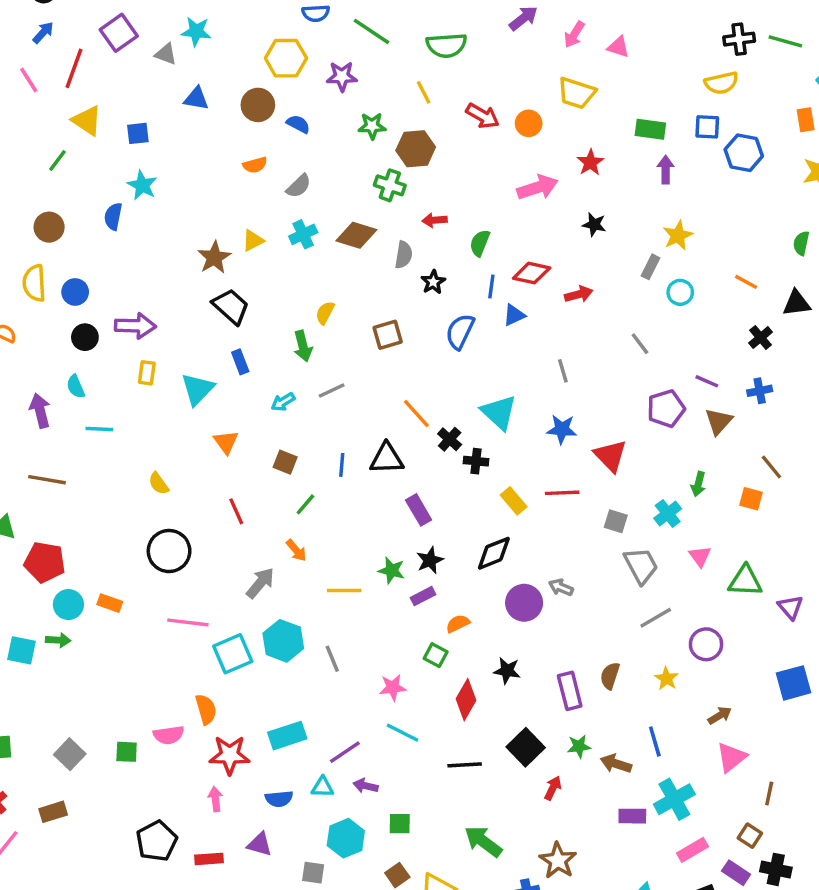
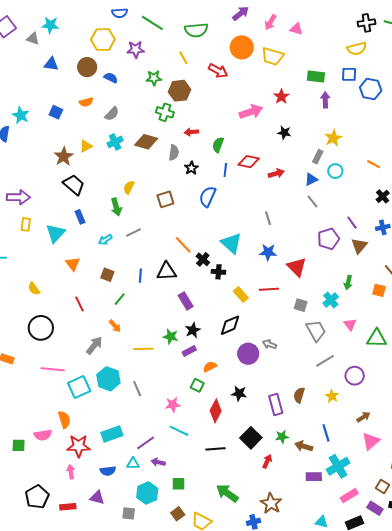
orange circle: (529, 123) -> (242, 47), moved, size x1.5
blue square: (138, 133) -> (56, 112), moved, turned 32
blue triangle: (514, 315) -> (311, 179), moved
purple line: (707, 381) -> (352, 223), turned 32

